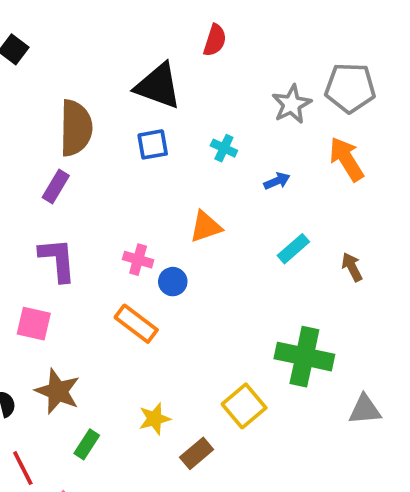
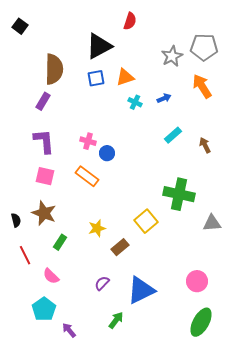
black triangle: (158, 86) -> (99, 46), turned -48
cyan cross: (224, 148) -> (135, 102), moved
orange triangle: (206, 227) -> (125, 77), moved
pink square: (34, 324) -> (45, 176), moved

